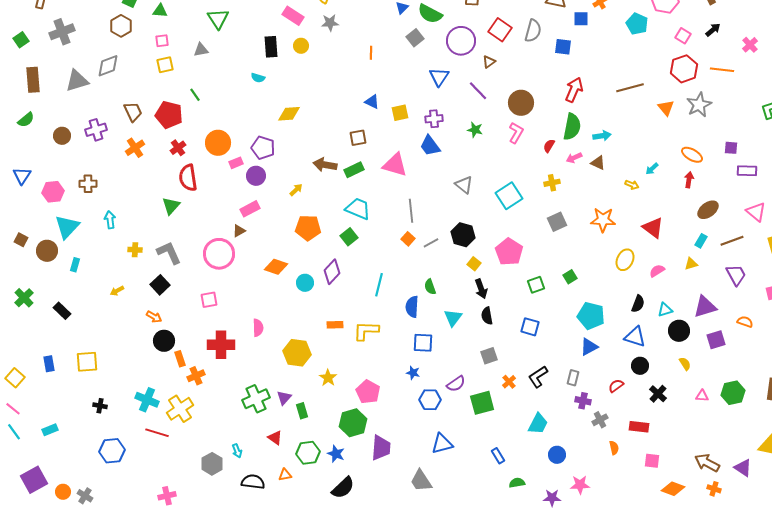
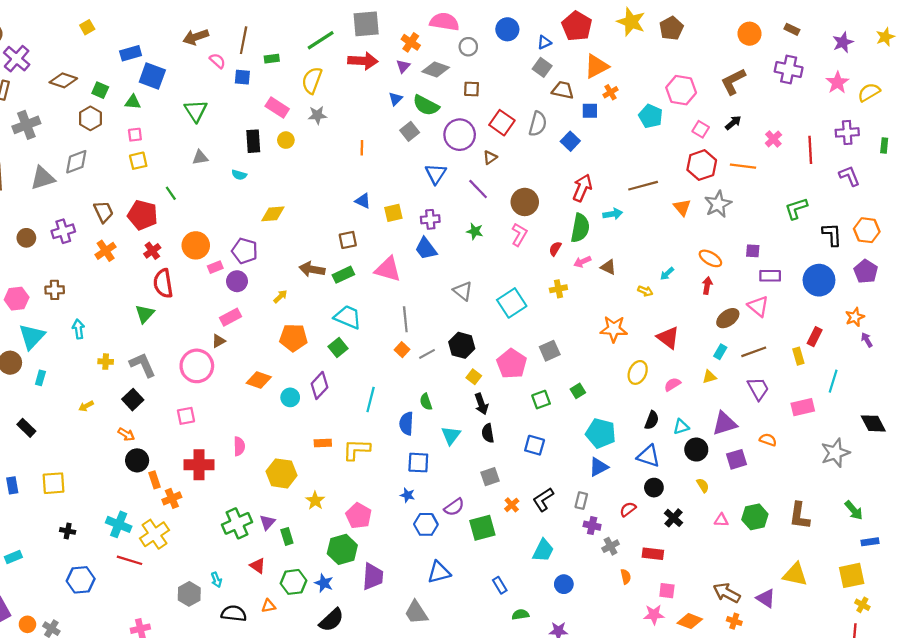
blue square: (563, 47) -> (570, 141), turned 36
gray triangle: (201, 50) -> (200, 157), moved
cyan arrow: (602, 136) -> (613, 214), moved
pink triangle: (756, 212) -> (758, 306), moved
gray square: (557, 222) -> (550, 351), moved
pink star: (580, 485) -> (654, 615), moved

